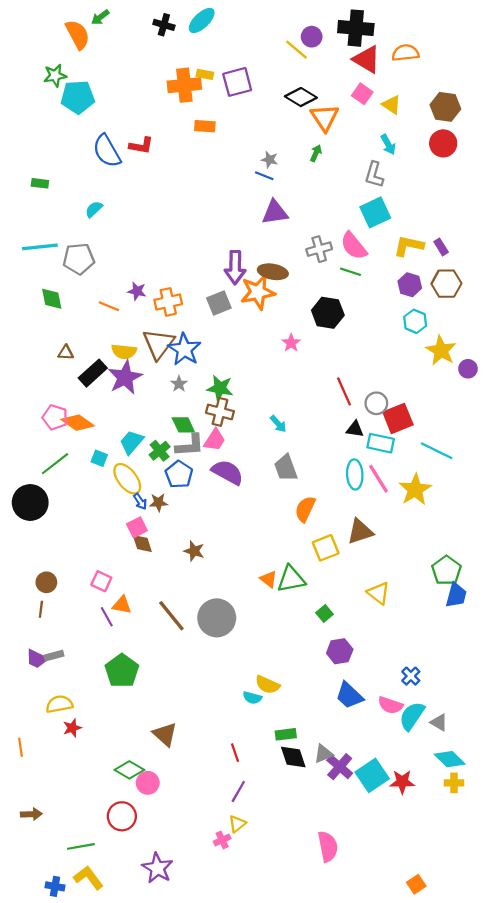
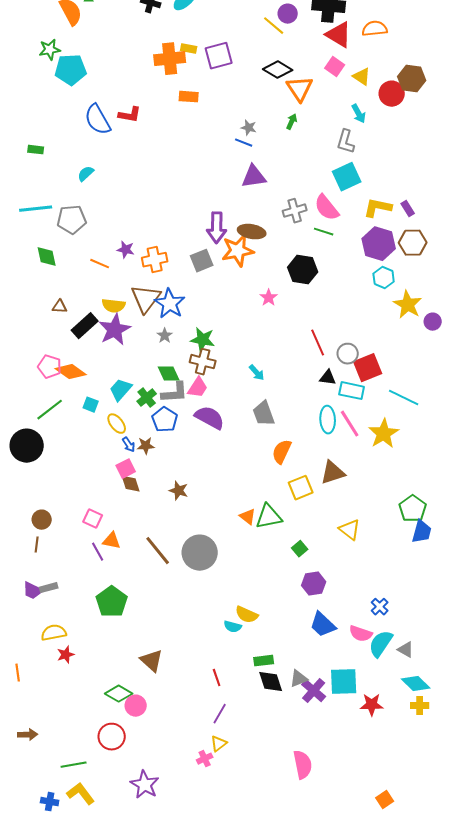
red circle: (443, 143) -> (392, 94), moved
purple hexagon: (410, 285) -> (379, 244), size x1.5
yellow ellipse: (127, 479) -> (117, 424), size x0.7
cyan square: (372, 775) -> (344, 682), moved, turned 32

